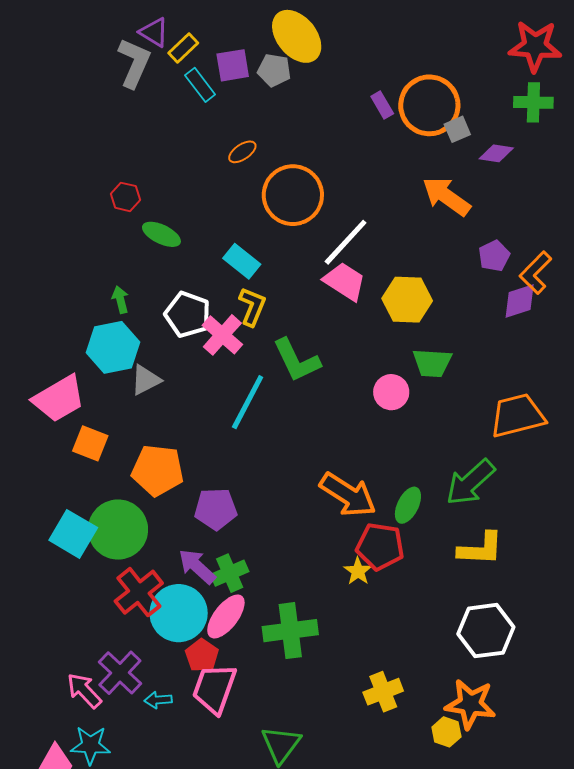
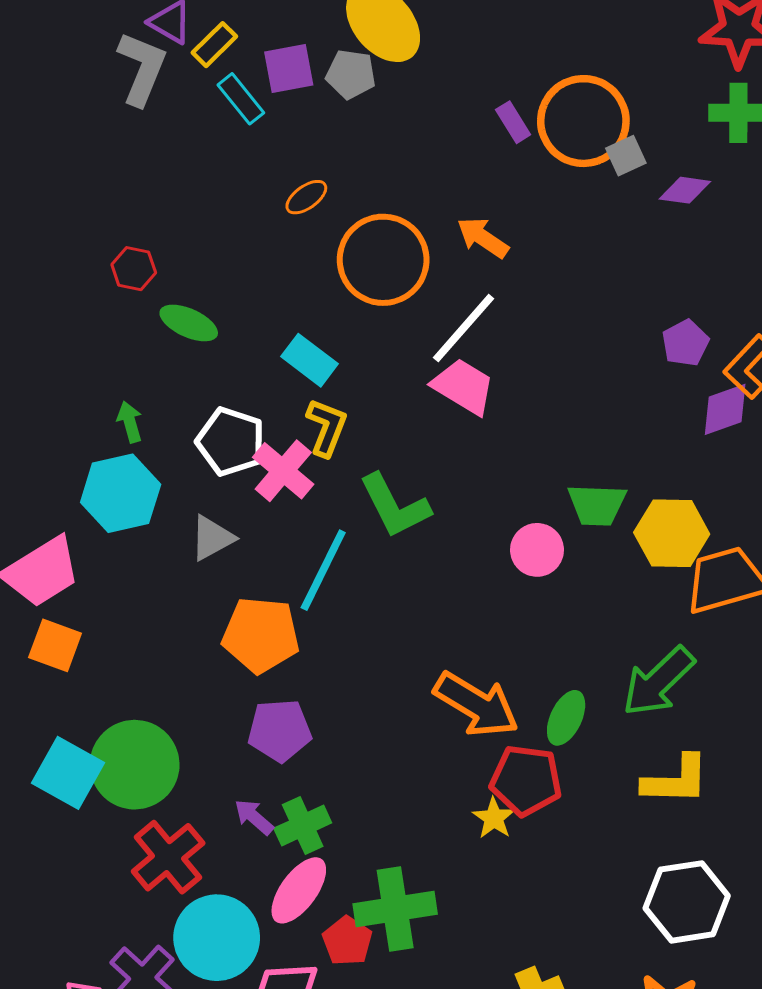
orange arrow: (446, 196) -> (483, 238), moved, size x0.7
yellow hexagon: (407, 300) -> (672, 533), moved
gray triangle: (146, 380) -> (212, 538), moved
orange square: (90, 443) -> (55, 645), moved
orange pentagon: (158, 470) -> (261, 635), moved
purple arrow: (197, 567) -> (254, 817), size x0.7
cyan circle: (179, 613) -> (217, 938), moved
red pentagon: (202, 655) -> (347, 941), moved

